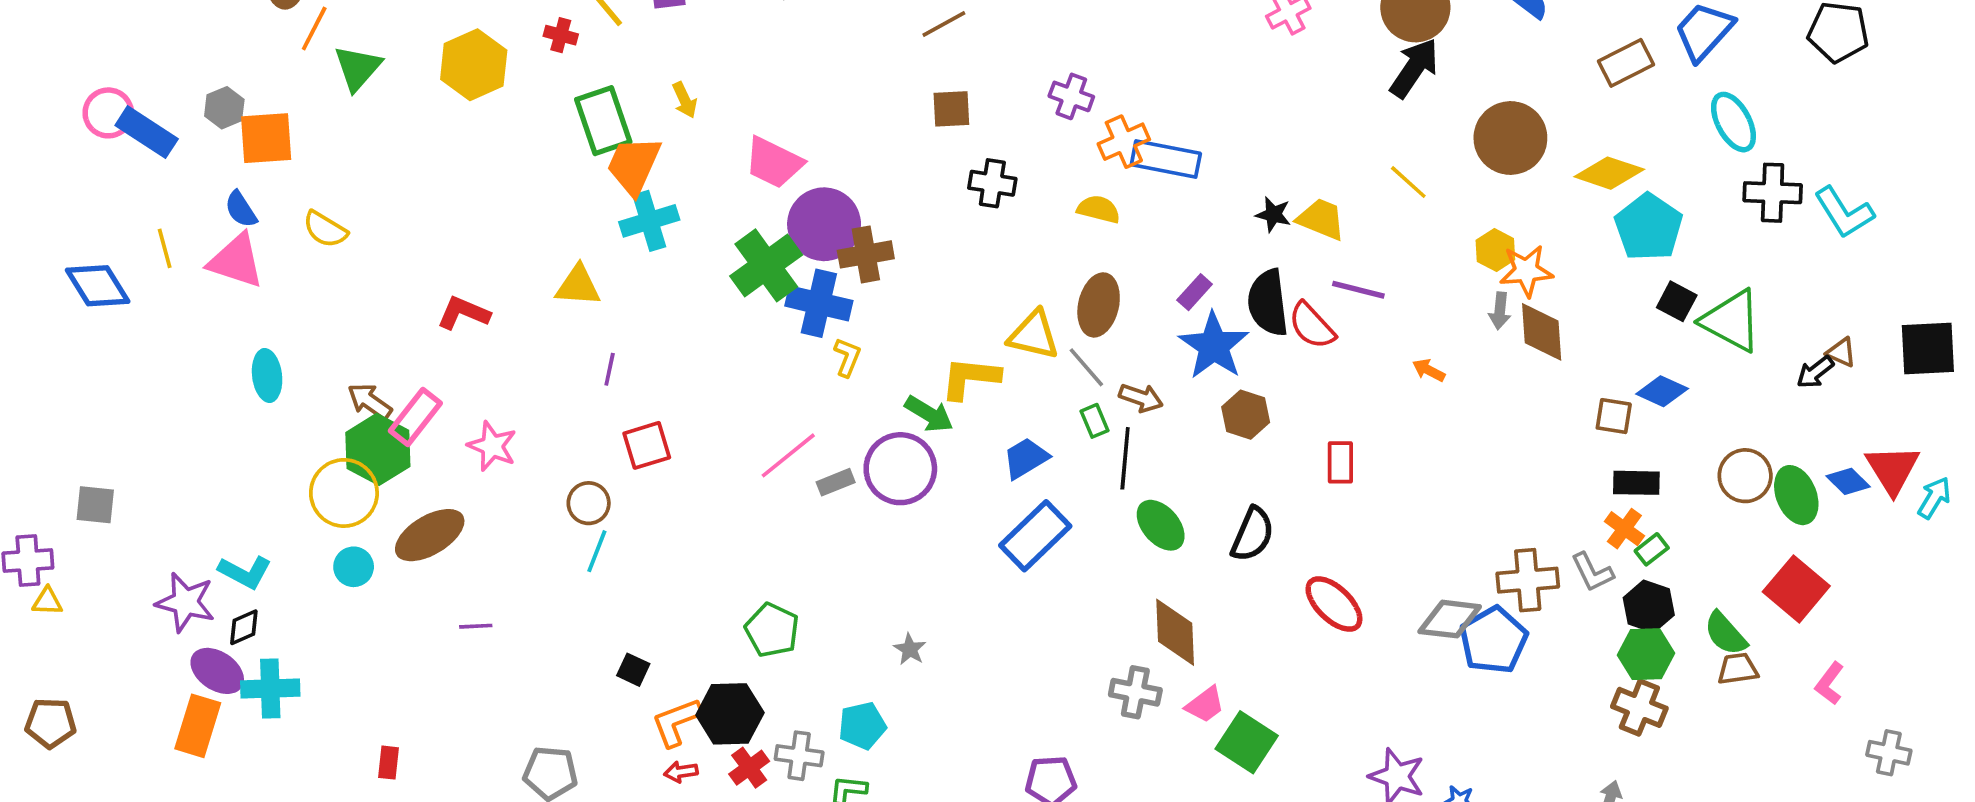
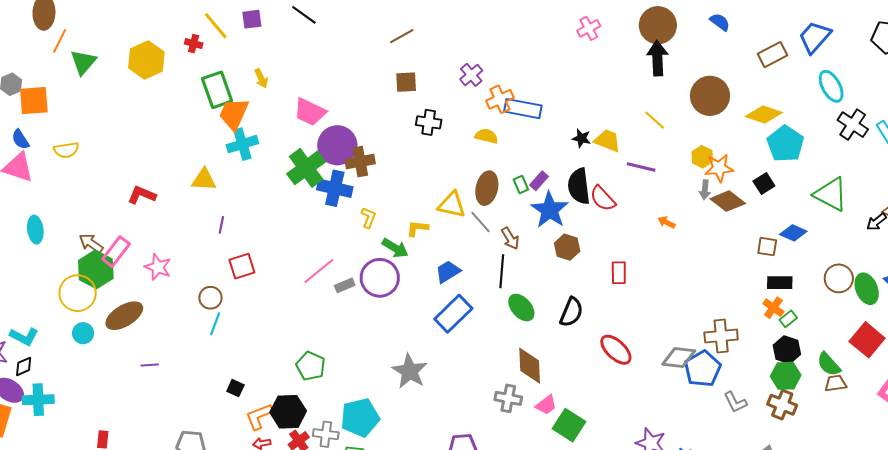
black arrow: (1414, 68) -> (657, 58), turned -36
purple cross: (1071, 96) -> (471, 75), turned 30
black cross: (1773, 193) -> (853, 125), turned 32
yellow semicircle: (325, 229) -> (66, 150), turned -40
purple line: (1358, 290) -> (641, 167), moved
black square: (1677, 301) -> (764, 183), moved, turned 30
brown diamond: (1542, 332) -> (728, 201), turned -48
yellow L-shape: (847, 357) -> (368, 218), moved
yellow L-shape: (970, 378) -> (417, 228), size x0.7
brown arrow: (1141, 398) -> (510, 238), turned 40
green rectangle: (1095, 421) -> (521, 185), moved
gray L-shape: (1592, 572) -> (735, 402), moved
gray star: (910, 649) -> (410, 371), moved, size x2.0
cyan pentagon: (862, 726) -> (360, 418), size x1.5

